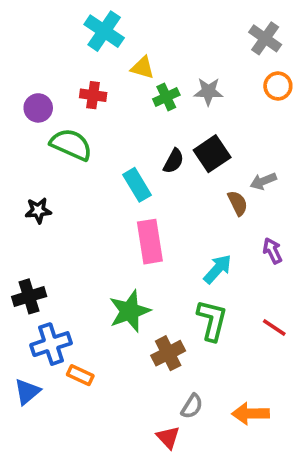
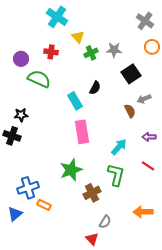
yellow triangle: (143, 68) -> (78, 37), turned 32
black square: (212, 154) -> (131, 74), moved
purple arrow: (272, 251) -> (149, 137), turned -64
black cross: (29, 296) -> (12, 136), moved, turned 36
red line: (274, 328) -> (148, 166), moved
orange arrow: (250, 414) -> (143, 212), moved

